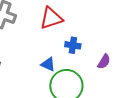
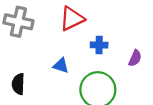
blue triangle: (48, 64) -> (61, 66), moved

